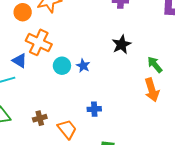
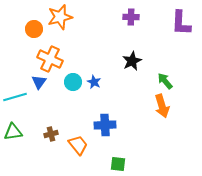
blue triangle: (20, 61) -> (39, 82), moved, turned 35
blue cross: (94, 109) -> (105, 125), size x1.5

